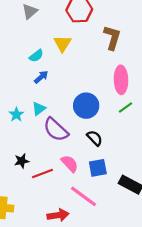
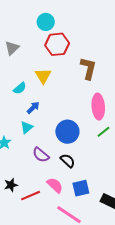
blue arrow: (41, 77) -> (33, 108), moved
cyan triangle: (39, 109) -> (27, 127), moved
purple semicircle: (56, 130) -> (41, 155), size x0.7
black semicircle: (95, 138) -> (68, 161), moved

